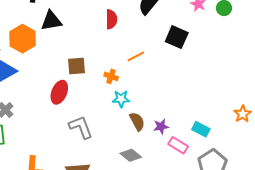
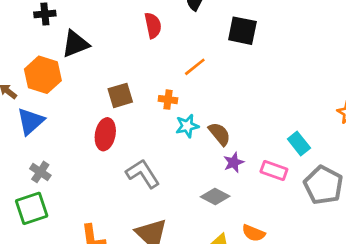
brown semicircle: (137, 121) -> (219, 134), moved
purple star: (161, 126) -> (234, 162), moved
cyan rectangle: (201, 129) -> (299, 143), turned 36

